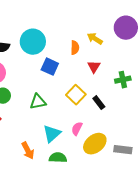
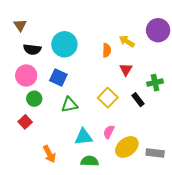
blue square: (50, 67) -> (58, 78), moved
black rectangle: (99, 103) -> (138, 100), moved
cyan triangle: (52, 134) -> (84, 137), turned 36
orange arrow: (28, 151) -> (49, 154), moved

